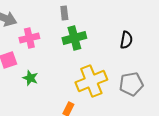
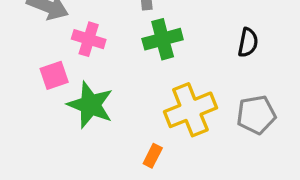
pink cross: (29, 38) -> (89, 39), turned 30
green star: (30, 78) -> (90, 105), size x1.8

